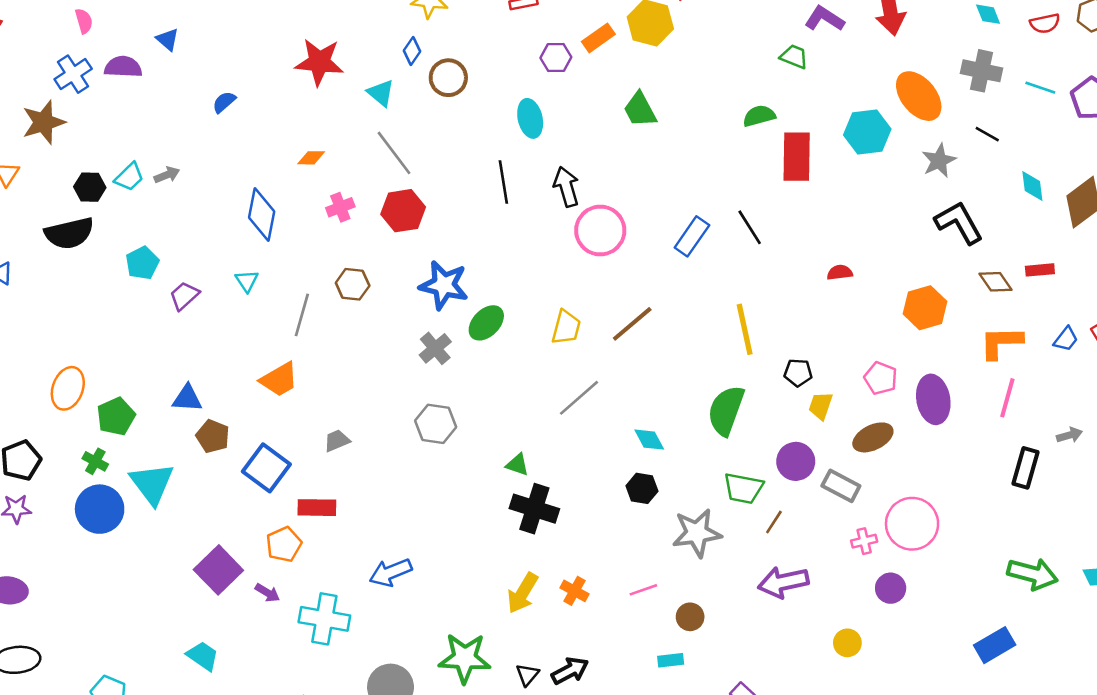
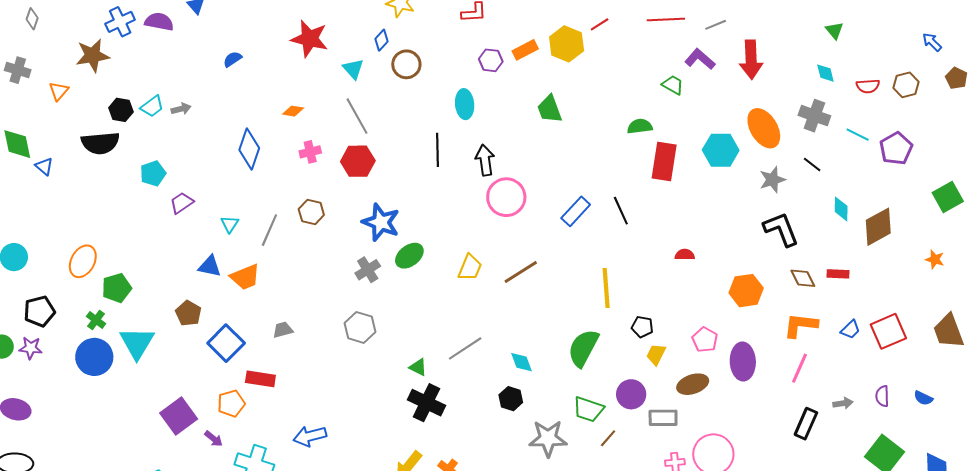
cyan triangle: (247, 281) -> (230, 224), moved
blue triangle: (187, 398) -> (210, 266), moved
gray line: (579, 398) -> (465, 348), moved
gray rectangle: (841, 486) -> (663, 418), turned -36

